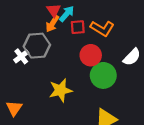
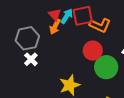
red square: (78, 27) -> (83, 16), moved, size x1.5
gray hexagon: (37, 46) -> (27, 38), moved

